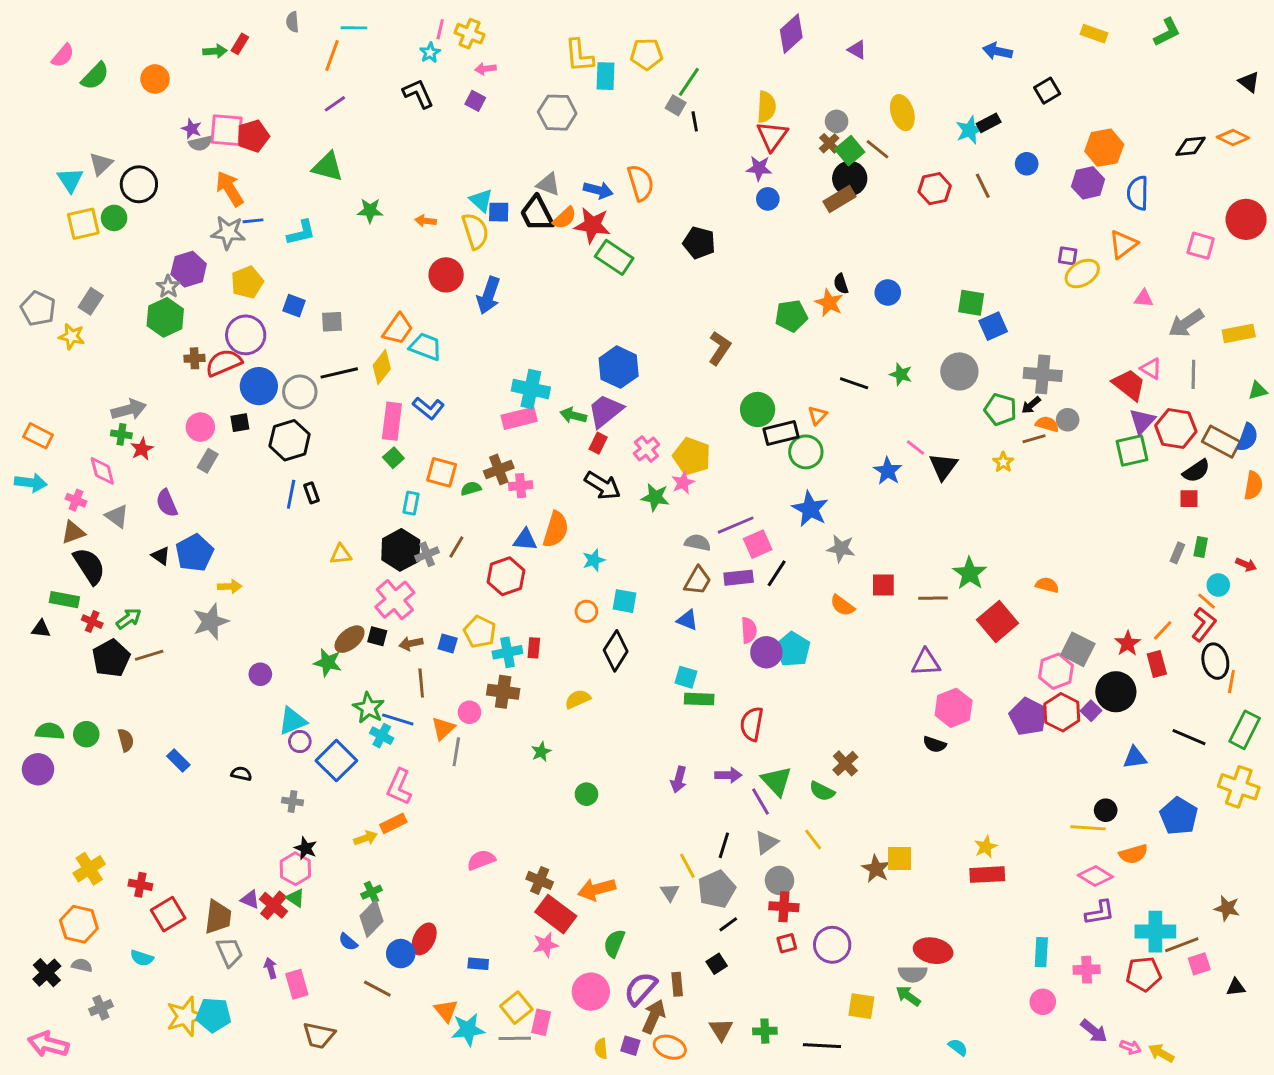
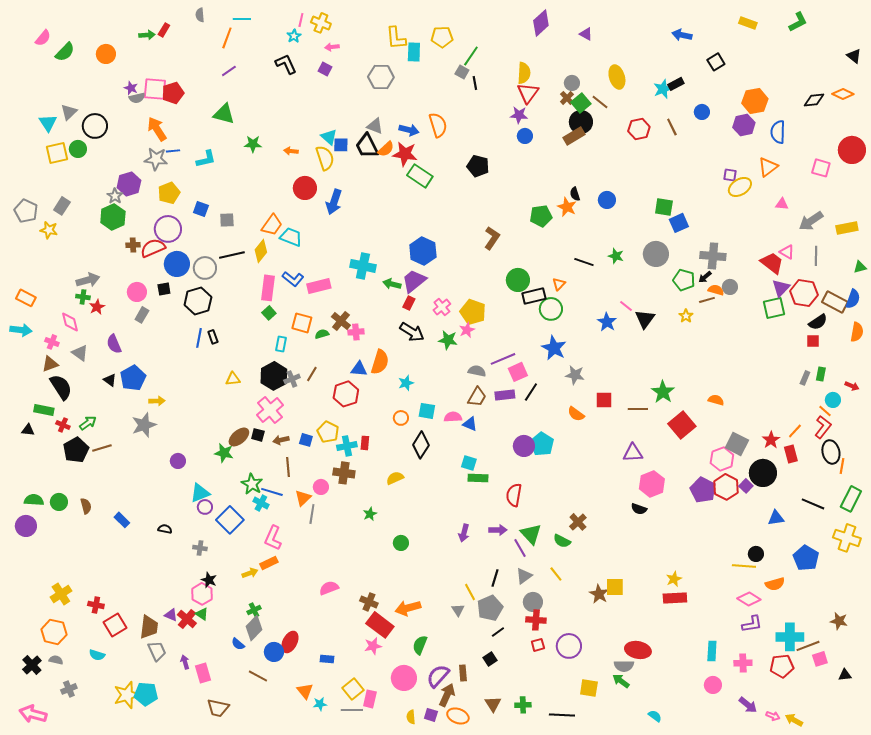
pink rectangle: (519, 418) -> (319, 286), moved
brown cross: (499, 469) -> (341, 321), turned -30
pink semicircle: (749, 630) -> (453, 417), moved, turned -90
cyan star: (468, 1030) -> (320, 704), size x0.6

